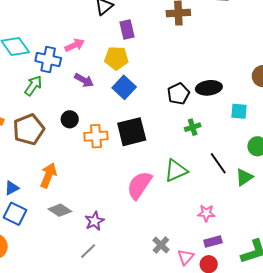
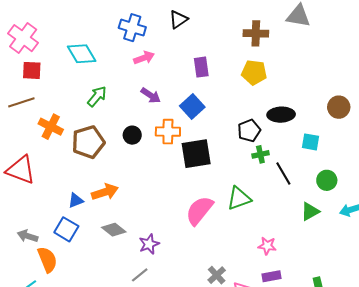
purple rectangle: (127, 30) -> (201, 67), moved
yellow pentagon: (116, 58) -> (254, 72), moved
blue cross: (48, 59) -> (132, 28), moved
black pentagon: (178, 94) -> (249, 131), moved
orange cross: (96, 136) -> (168, 132), moved
black line: (218, 163) -> (283, 174), moved
orange arrow: (48, 175) -> (105, 192), turned 45
blue triangle: (12, 188) -> (76, 200), moved

